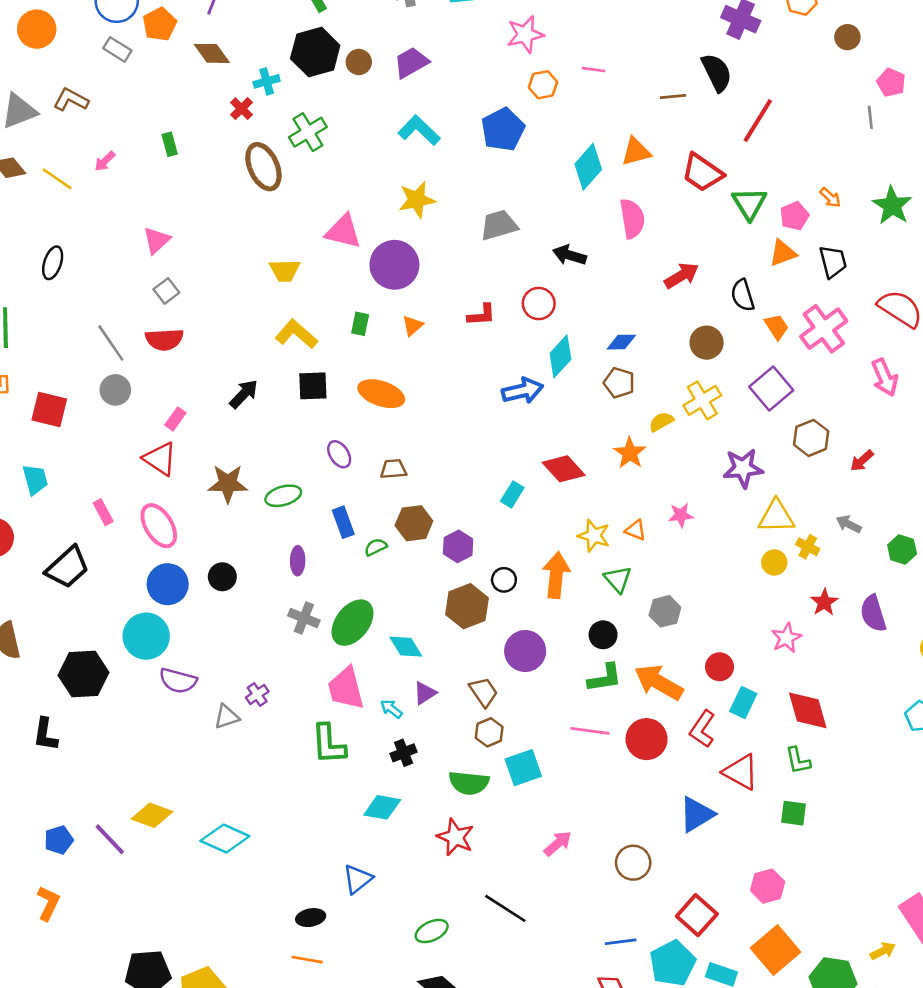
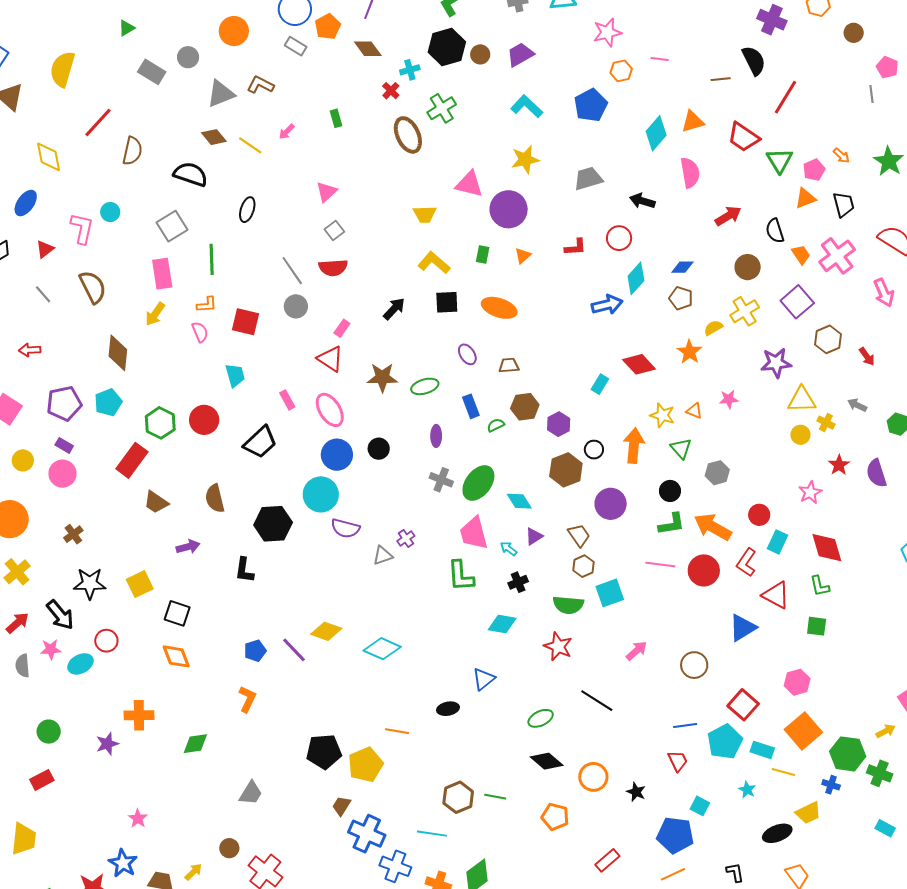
red arrow: (862, 461) -> (867, 357), turned -84
orange line: (307, 960) -> (397, 731), moved

